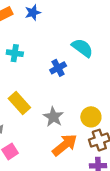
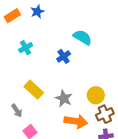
cyan cross: (15, 53) -> (26, 48), turned -32
orange arrow: (65, 145) -> (76, 121), turned 55

